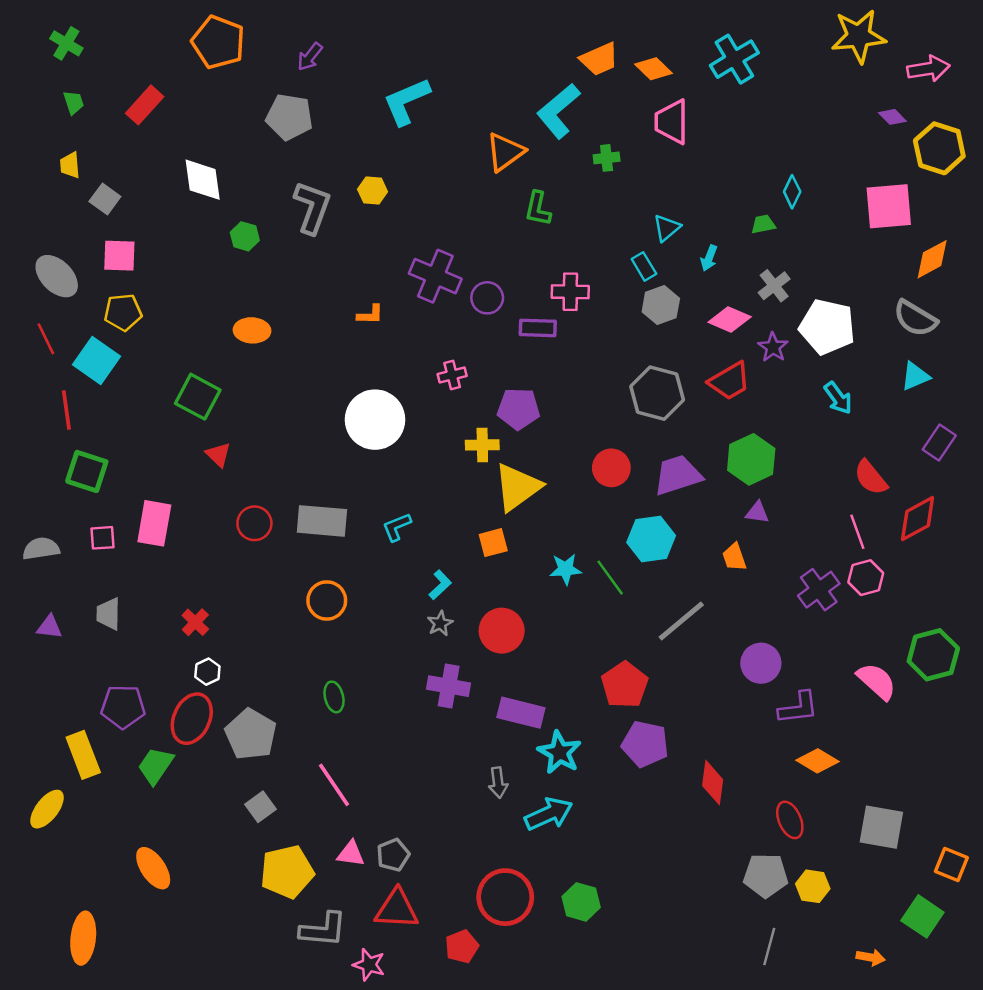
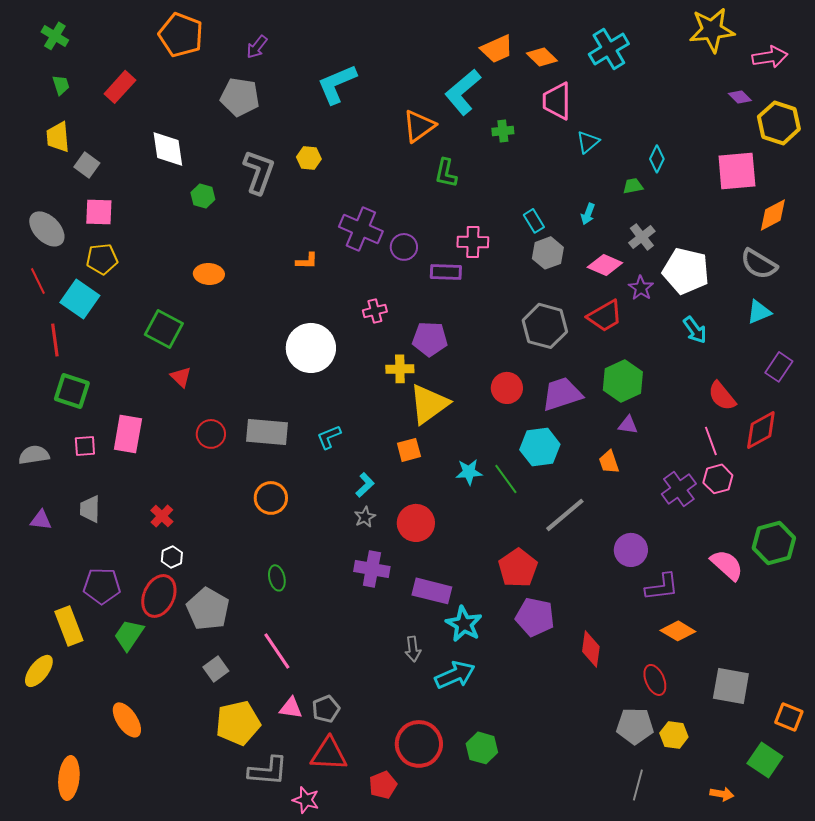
yellow trapezoid: (70, 165) -> (58, 137), size x1.4
cyan triangle: (667, 228) -> (588, 142), moved

